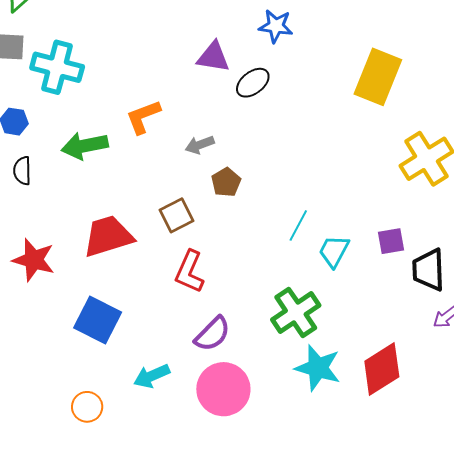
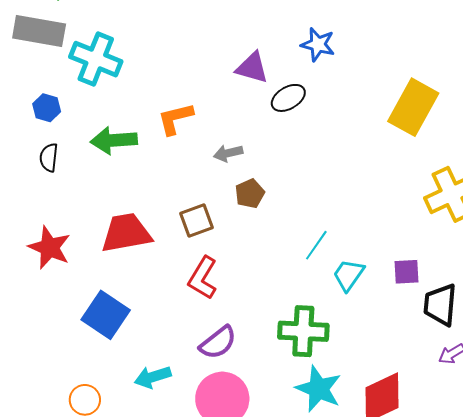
green cross: (296, 312) -> (303, 331), turned 30

